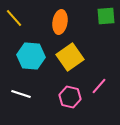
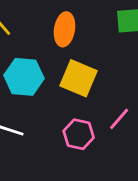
yellow square: (70, 57) -> (79, 78), turned -32

